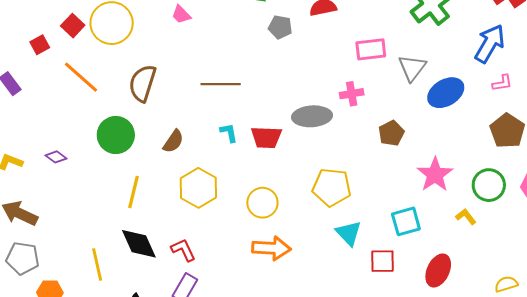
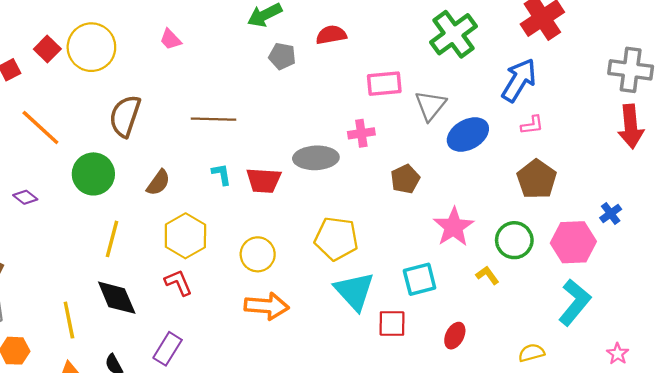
orange line: (81, 77) -> (40, 127), moved
cyan triangle: (349, 233) -> (354, 291), size x1.4
red L-shape: (183, 250) -> (178, 283), moved
red ellipse: (438, 270) -> (455, 336), size x0.7

